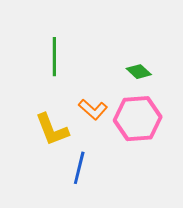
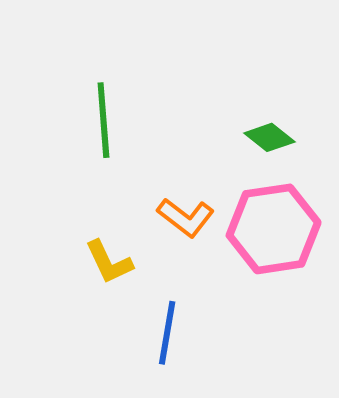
yellow L-shape: (52, 130) -> (109, 262), size x0.7

